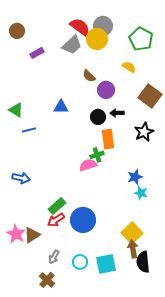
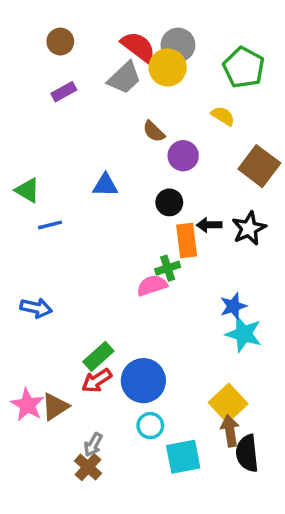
brown circle: (17, 31) -> (60, 42), moved
black arrow: (117, 113) -> (209, 225), moved
cyan star: (141, 193) -> (244, 334), size x1.5
cyan circle: (80, 262) -> (150, 426), moved
brown cross: (47, 280) -> (88, 467), moved

